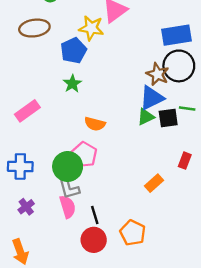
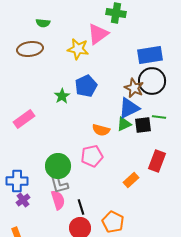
blue pentagon: (74, 51) -> (86, 86), moved
orange semicircle: (95, 124) -> (101, 130), moved
pink pentagon: (84, 155) -> (92, 156), moved, turned 30
red rectangle: (185, 161) -> (157, 161), size x1.5
blue cross: (20, 166) -> (17, 181), moved

